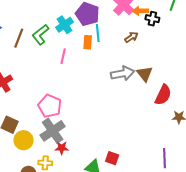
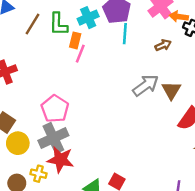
green L-shape: (40, 35) -> (58, 24), turned -60
orange rectangle: (88, 42) -> (75, 40), moved
gray arrow: (122, 73) -> (146, 85), turned -35
red star: (62, 148) -> (60, 160), size x1.6

